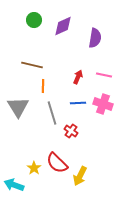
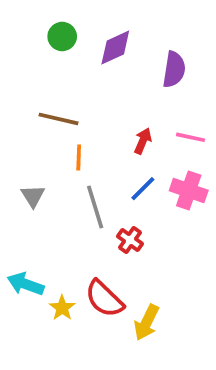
blue line: (78, 103) -> (143, 189), turned -42
gray triangle: (18, 107) -> (33, 196), size x0.6
cyan arrow: (14, 185) -> (25, 284), moved

